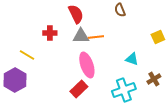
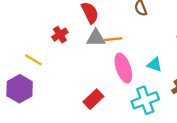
red cross: (50, 33) -> (60, 35), turned -32
pink ellipse: (87, 65) -> (123, 68), moved

